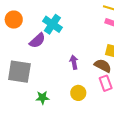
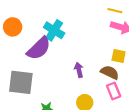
purple semicircle: (37, 41) -> (39, 48), size x1.4

